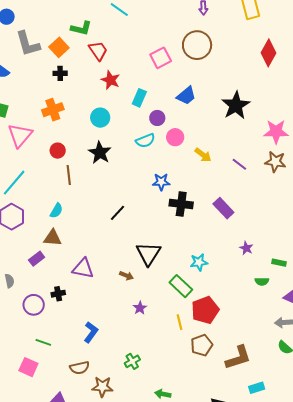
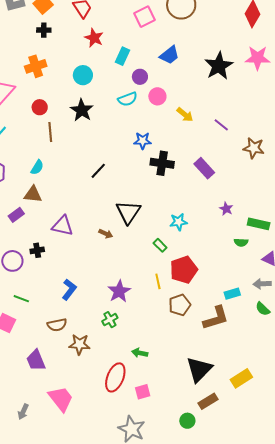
pink star: (276, 132) -> (258, 58), moved
brown star: (275, 162) -> (254, 148), moved
green rectangle: (279, 263) -> (259, 224), size x1.5
green rectangle: (181, 286) -> (160, 245), size x0.6
purple star: (140, 308) -> (119, 291), moved, size x1.6
cyan rectangle: (257, 388) -> (232, 294), moved

